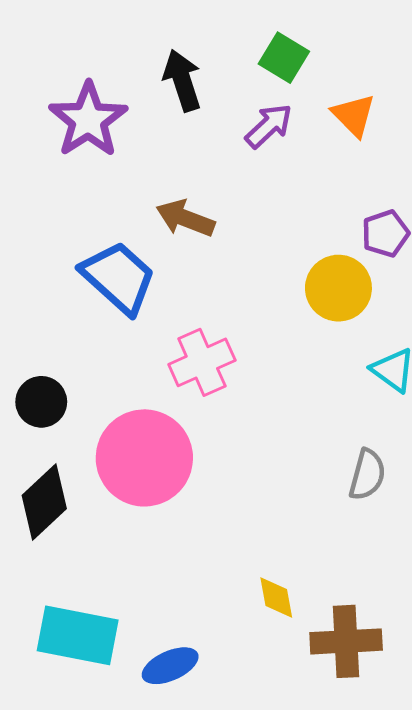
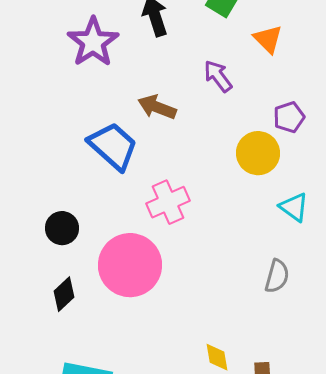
purple arrow: (269, 126) -> (218, 76), moved, turned -84
black diamond: (44, 502) -> (64, 294), size x0.7

